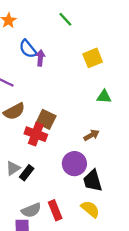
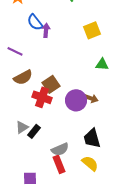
brown square: (46, 119) -> (51, 84), turned 30
brown arrow: (91, 135) -> (91, 98), turned 48
purple circle: (74, 164) -> (76, 100), moved
gray semicircle: (31, 210) -> (60, 149), moved

